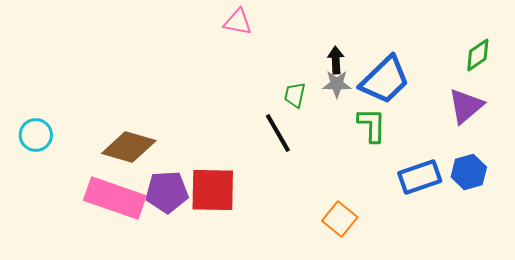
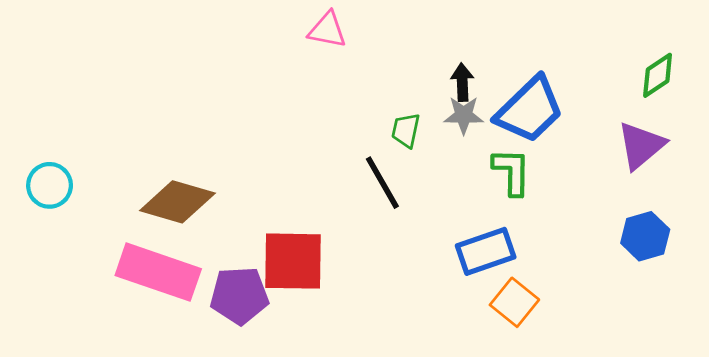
blue rectangle: (420, 177) -> (486, 251), moved
purple pentagon: (167, 192) -> (239, 295), moved
orange square: (340, 219) -> (514, 302), moved

